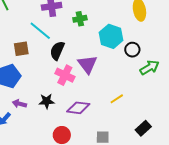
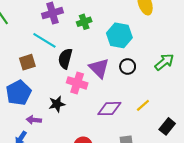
black circle: (132, 50) -> (128, 67), moved
yellow line: (117, 99) -> (143, 105), moved
black star: (47, 101) -> (57, 104), moved
purple diamond: (78, 108) -> (109, 109), moved

